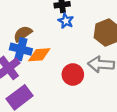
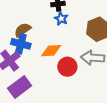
orange diamond: (39, 55) -> (51, 51), moved

